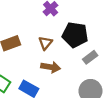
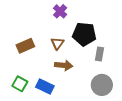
gray rectangle: (90, 57) -> (100, 54), turned -40

